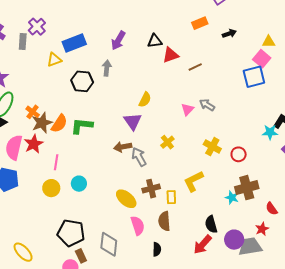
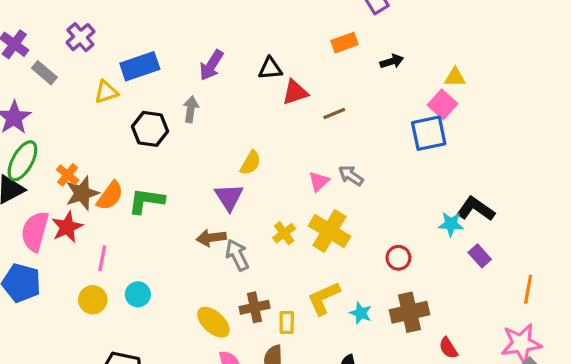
gray rectangle: (23, 41) -> (44, 73), moved, turned -56
yellow cross: (212, 147) -> (329, 231), moved, size x1.4
cyan star: (232, 197) -> (361, 313), moved

